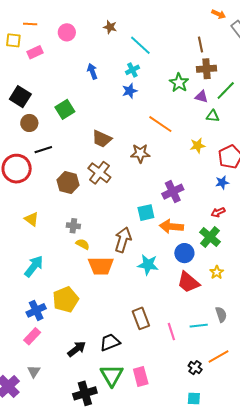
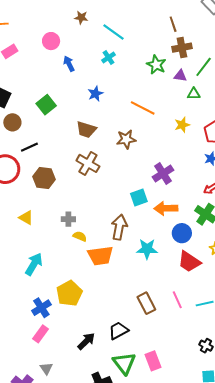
pink circle: (67, 32) -> (51, 41), moved
blue star: (130, 91) -> (95, 94), moved
brown hexagon: (68, 183) -> (44, 178), moved
pink line: (171, 332) -> (177, 300), moved

